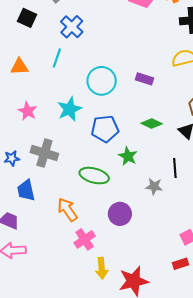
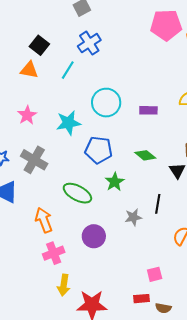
black square: (27, 18) -> (39, 45), moved
purple rectangle: (145, 79) -> (148, 110), turned -30
gray star: (154, 186) -> (133, 217), turned -30

